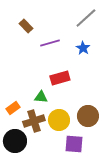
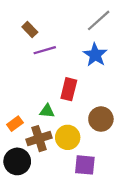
purple line: (50, 43) -> (45, 50), moved
blue star: (83, 48) -> (95, 55), size x1.5
red rectangle: (60, 78) -> (69, 89), turned -60
brown circle: (88, 116) -> (101, 119), moved

